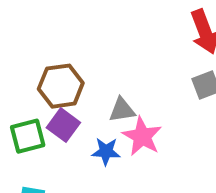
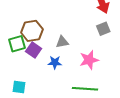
green square: (28, 136) -> (17, 44), moved
pink star: (142, 136) -> (89, 60), moved, turned 30

